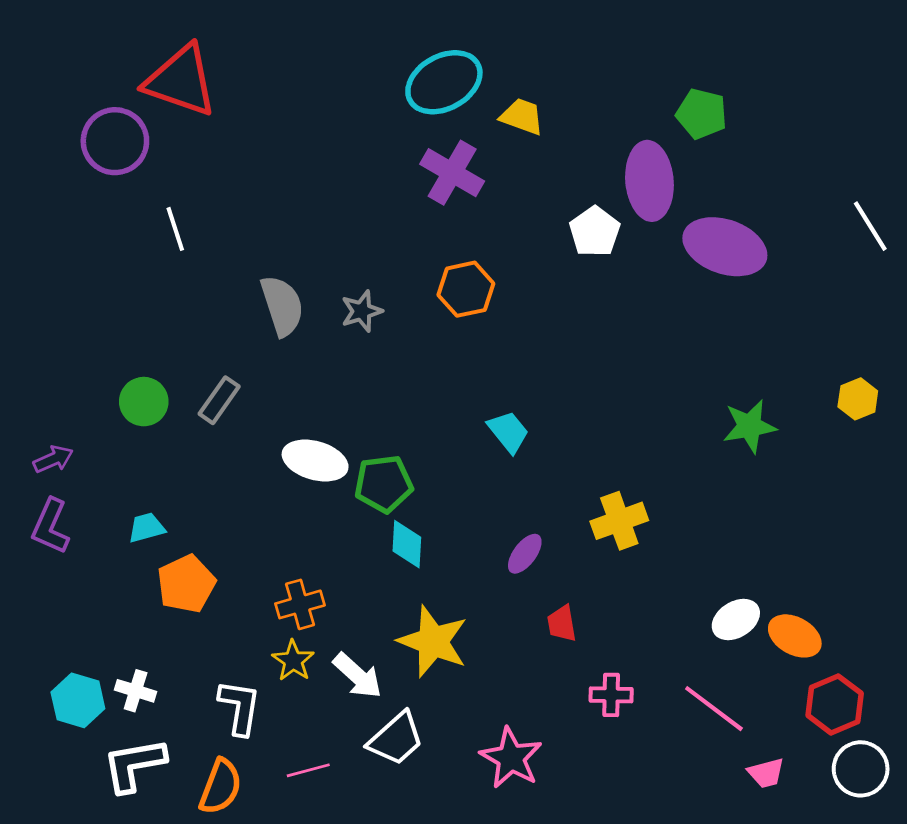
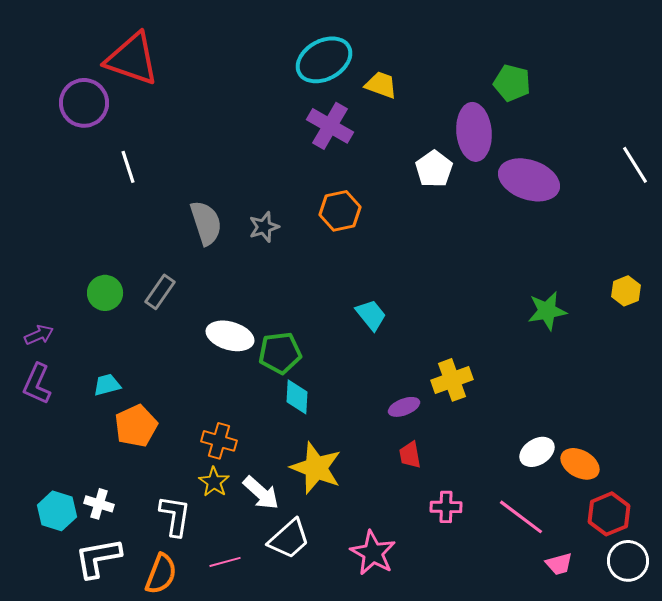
purple ellipse: (525, 554) -> (404, 407), moved, turned 32
orange cross: (300, 604) -> (219, 441), turned 32

